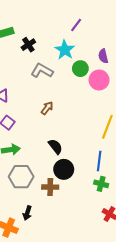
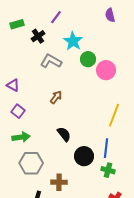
purple line: (76, 25) -> (56, 17), moved
purple semicircle: (103, 56) -> (110, 15), moved
black circle: (64, 169) -> (84, 156), moved
brown cross: (50, 187) -> (59, 182), moved

